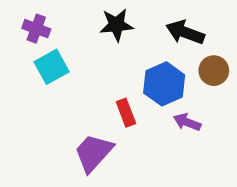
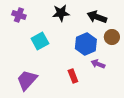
cyan square: (52, 67) -> (40, 41), moved
red rectangle: (126, 113) -> (73, 76), moved
purple trapezoid: (94, 153) -> (27, 80), moved

